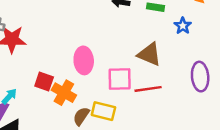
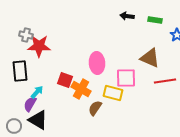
red line: (148, 89) -> (165, 81), moved
yellow rectangle: (103, 111) -> (113, 93), moved

